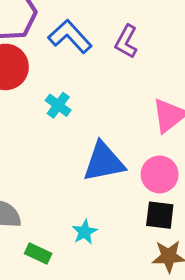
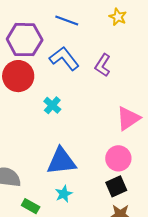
blue triangle: (104, 162) -> (61, 161), moved
black square: (160, 215) -> (116, 186), turned -35

